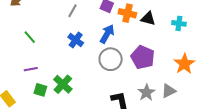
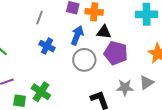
black triangle: (148, 18) -> (104, 32), moved
cyan cross: (179, 23) -> (147, 14), size x1.5
gray star: (146, 93) -> (125, 87), turned -30

